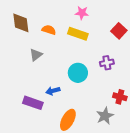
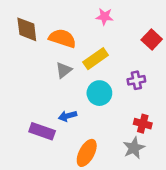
orange semicircle: (49, 30) -> (62, 38), size x1.5
yellow rectangle: (78, 34) -> (96, 59), moved, turned -54
gray triangle: (36, 55) -> (64, 70), moved
red cross: (120, 97) -> (143, 124), moved

